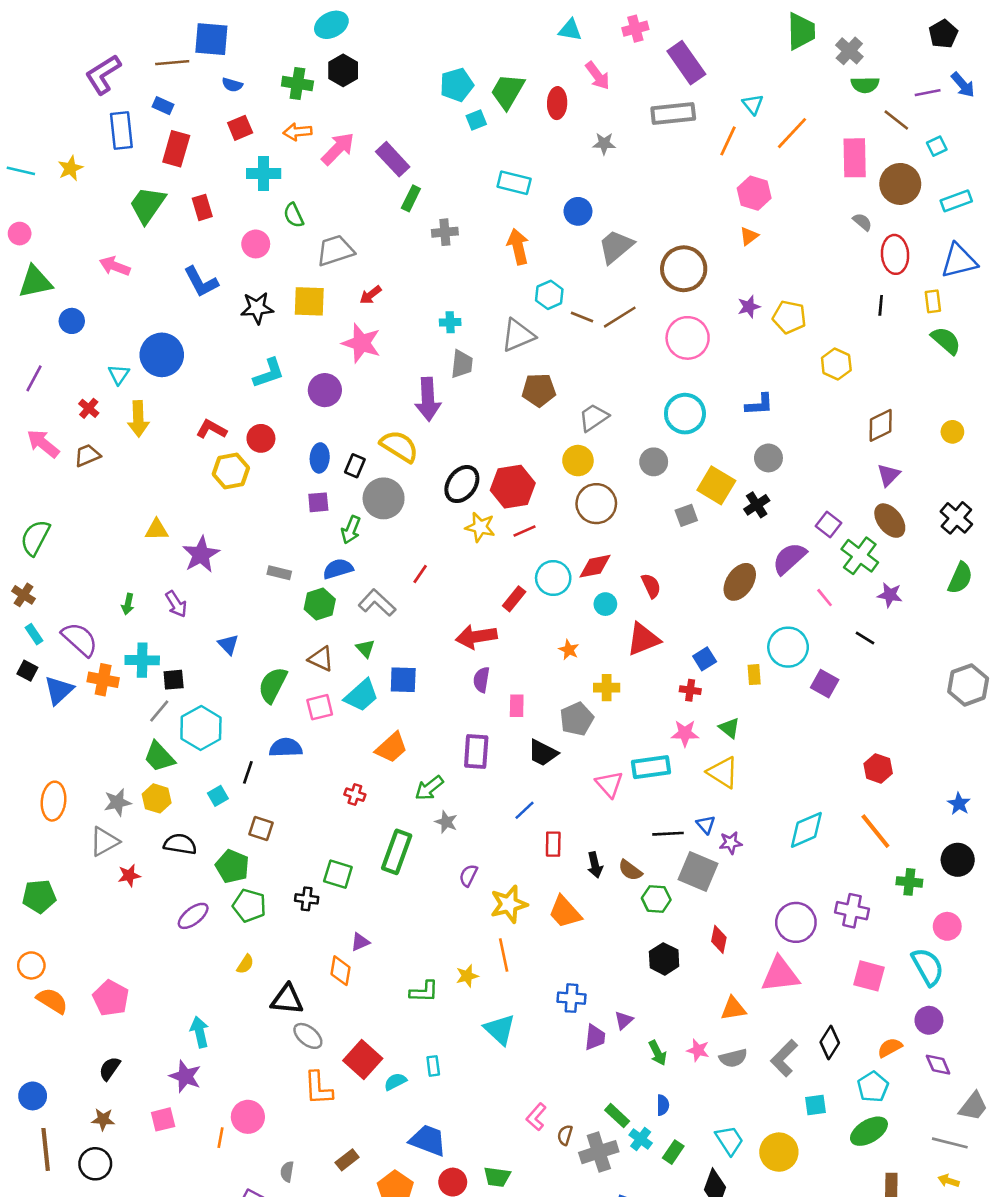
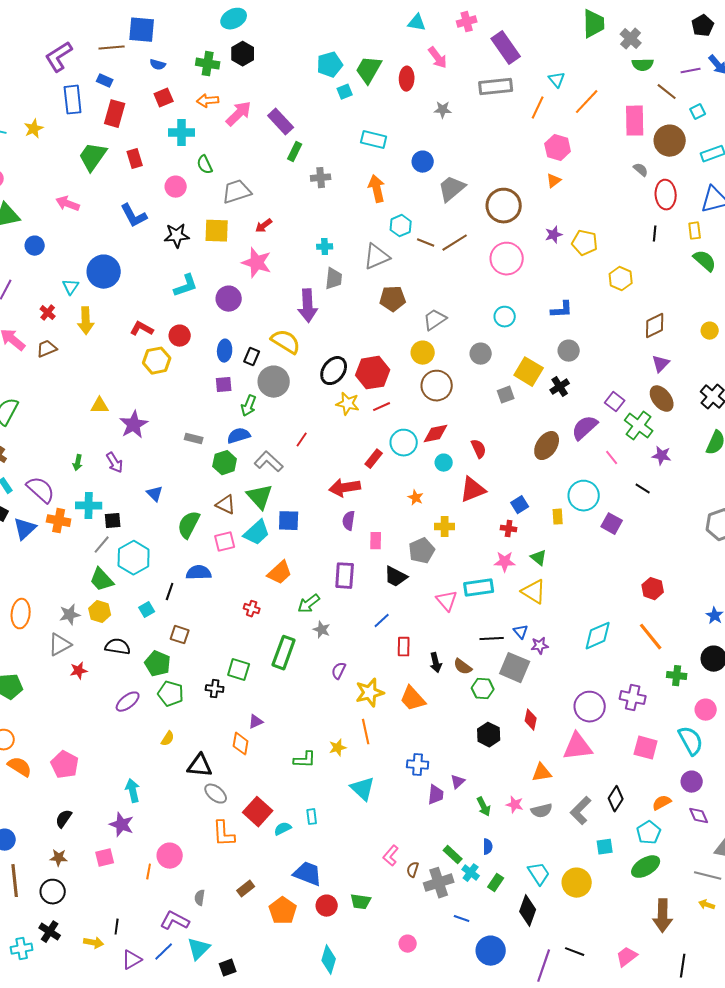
cyan circle: (685, 414) -> (505, 317), size x0.7
green triangle: (365, 648) -> (260, 497), size x1.8

